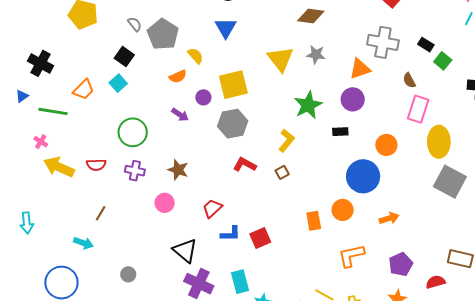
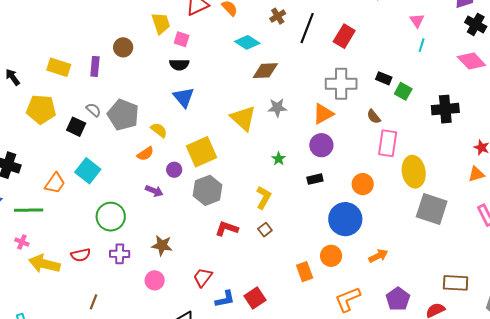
black square: (124, 56) -> (76, 127), moved
cyan square: (118, 83) -> (88, 171), size x1.4
green star: (308, 105) -> (279, 159), size x0.5

